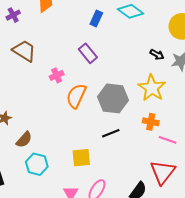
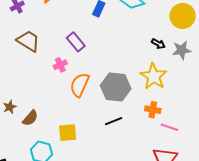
purple rectangle: (88, 53) -> (76, 42), moved
brown semicircle: (24, 140) -> (30, 118), moved
yellow square: (81, 158) -> (68, 133), moved

